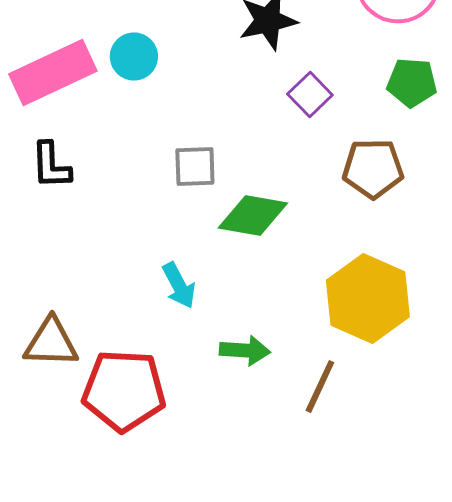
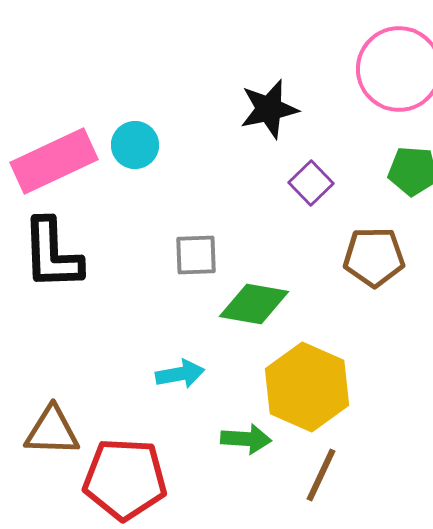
black L-shape: (51, 166) -> (52, 254), size x1.5
cyan arrow: (179, 286) -> (180, 374), turned -72
yellow hexagon: (368, 298) -> (307, 387), moved

